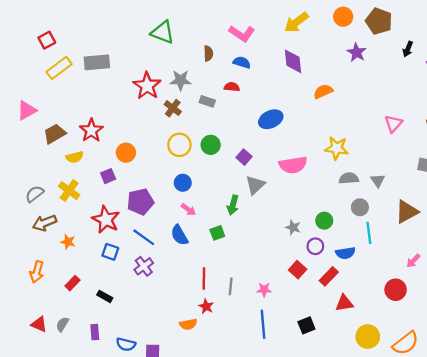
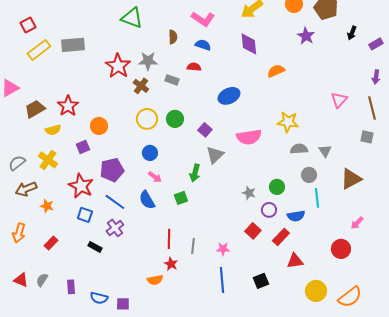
black rectangle: (105, 296) -> (95, 247), moved

